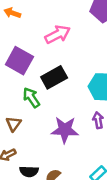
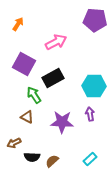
orange arrow: (12, 13) -> (18, 24), turned 104
brown triangle: (14, 124) -> (27, 117), moved, turned -40

